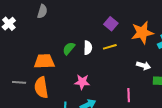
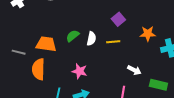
orange star: (142, 33) -> (148, 34), size x0.7
white arrow: (144, 66) -> (134, 70), moved
gray line: (19, 82) -> (19, 52), moved

